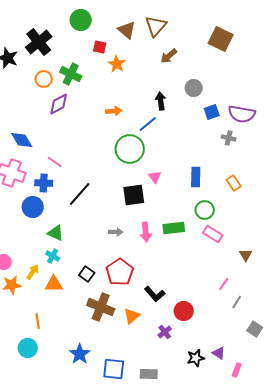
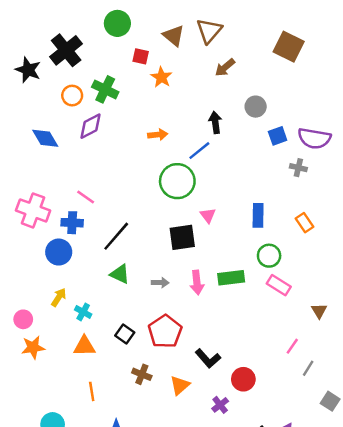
blue diamond: (22, 140) -> (45, 138), moved
green triangle: (56, 233) -> (120, 274), moved
yellow arrow: (33, 272) -> (59, 297), moved
brown cross: (101, 307) -> (142, 374), size x0.6
orange line: (38, 321) -> (92, 391), moved

